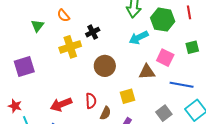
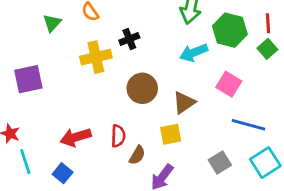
green square: (192, 47) -> (267, 49), moved, turned -32
brown triangle: (147, 72) -> (184, 103), moved, turned -36

